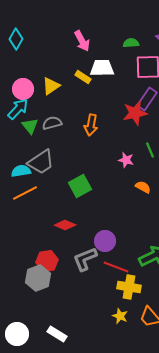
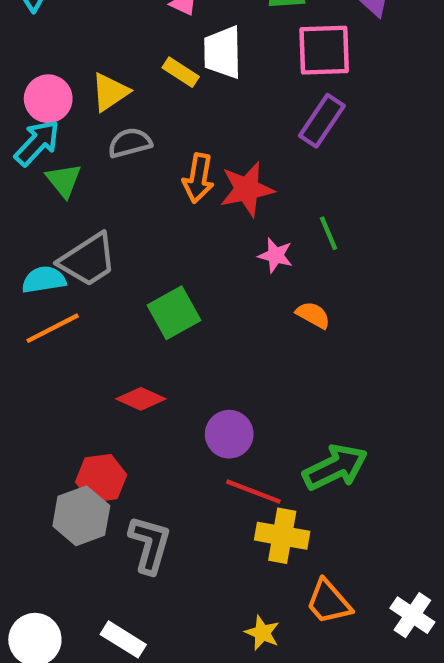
white trapezoid: (102, 68) -> (223, 52), turned -90
red star: (135, 113) -> (247, 189), moved
gray semicircle: (52, 123) -> (130, 143), moved
gray L-shape: (85, 259) -> (150, 545), moved, turned 128
yellow star: (120, 316) -> (262, 633), moved

